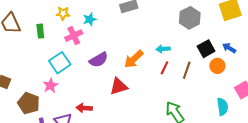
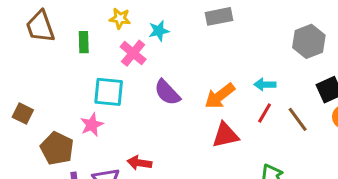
pink cross: (74, 36) -> (133, 53), turned -30
purple semicircle: (99, 60) -> (167, 92), turned 72
cyan square: (60, 63) -> (109, 92), turned 35
brown line: (187, 70) -> (298, 119), turned -60
red triangle: (119, 86) -> (225, 135), moved

